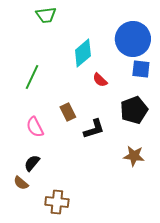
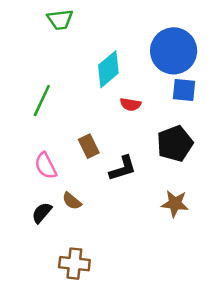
red semicircle: (100, 80) -> (131, 104), turned -35
brown semicircle: (21, 183) -> (72, 201), moved

